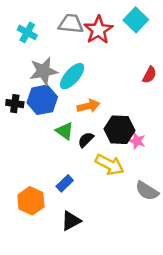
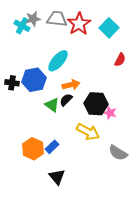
cyan square: (136, 20) -> (109, 28), moved
gray star: (43, 71) -> (33, 19), moved, size x0.7
black semicircle: (86, 140) -> (66, 100), moved
orange hexagon: (31, 201) -> (33, 149), moved
black triangle: (71, 221) -> (57, 177), turned -42

